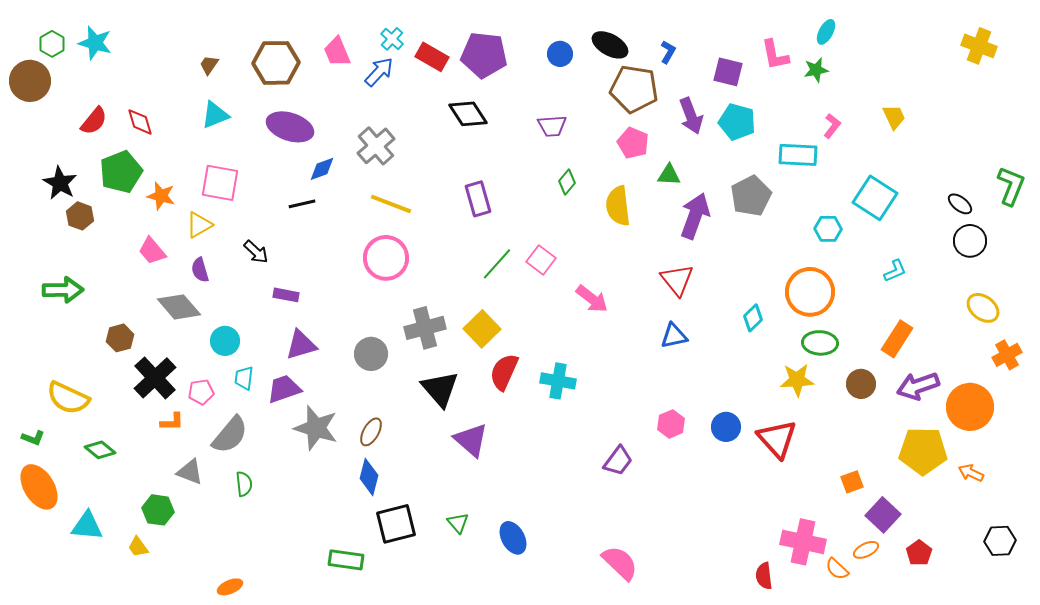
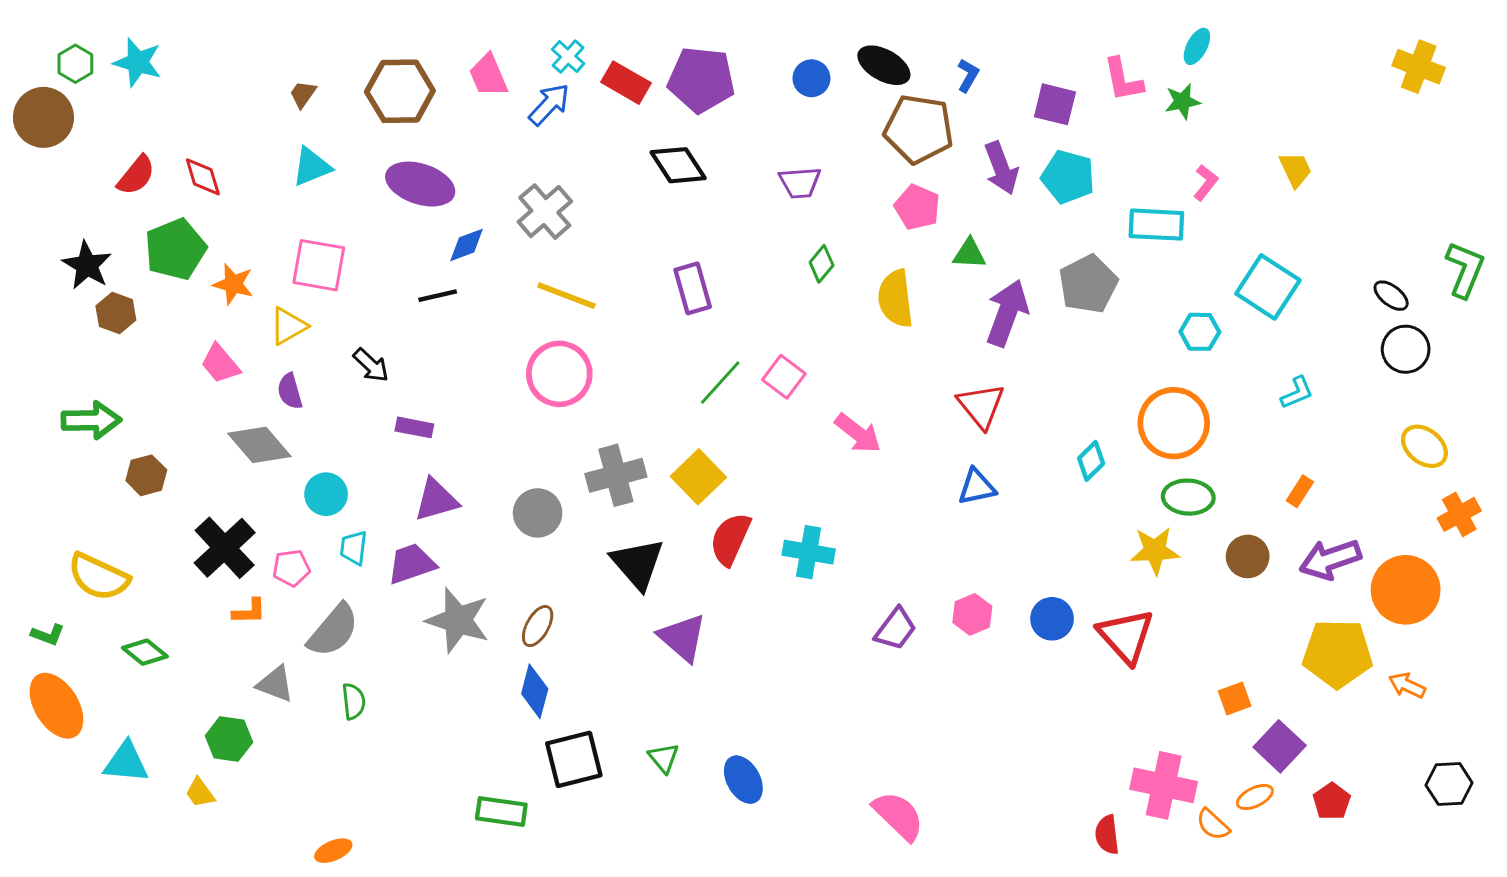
brown hexagon: (120, 338) -> (146, 475), moved
orange rectangle: (897, 339) -> (1300, 491), size x0.6
purple trapezoid: (618, 461) -> (896, 629), moved

